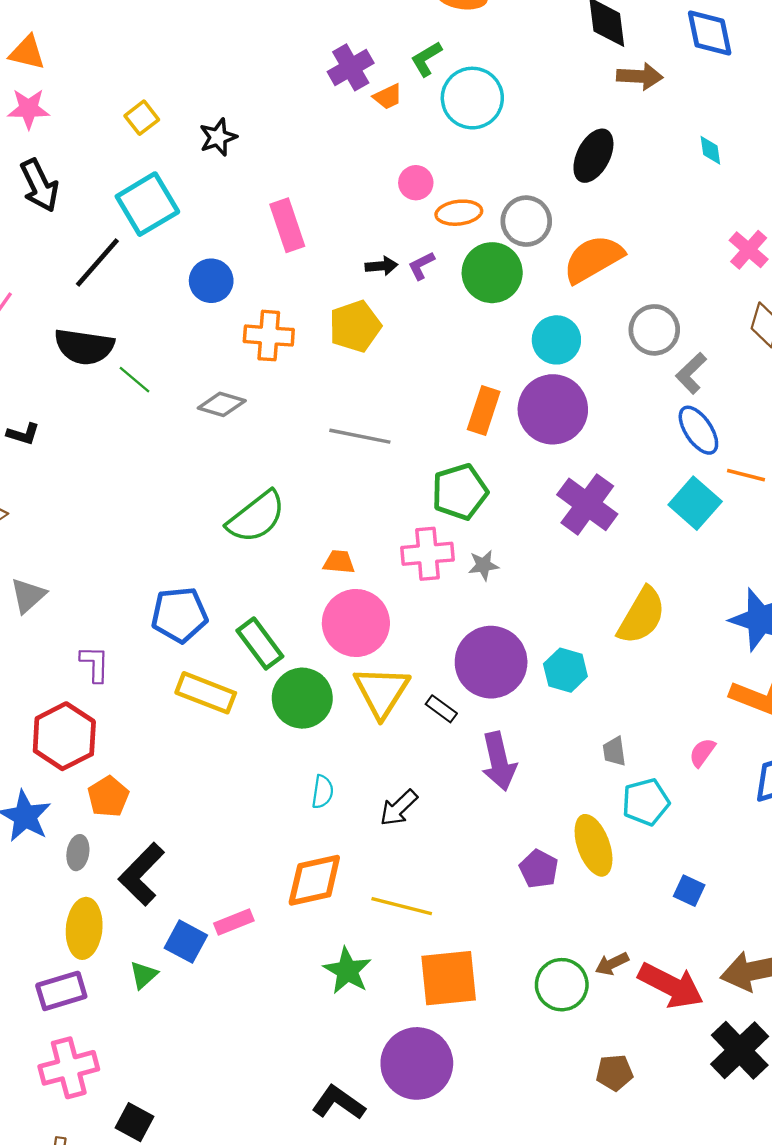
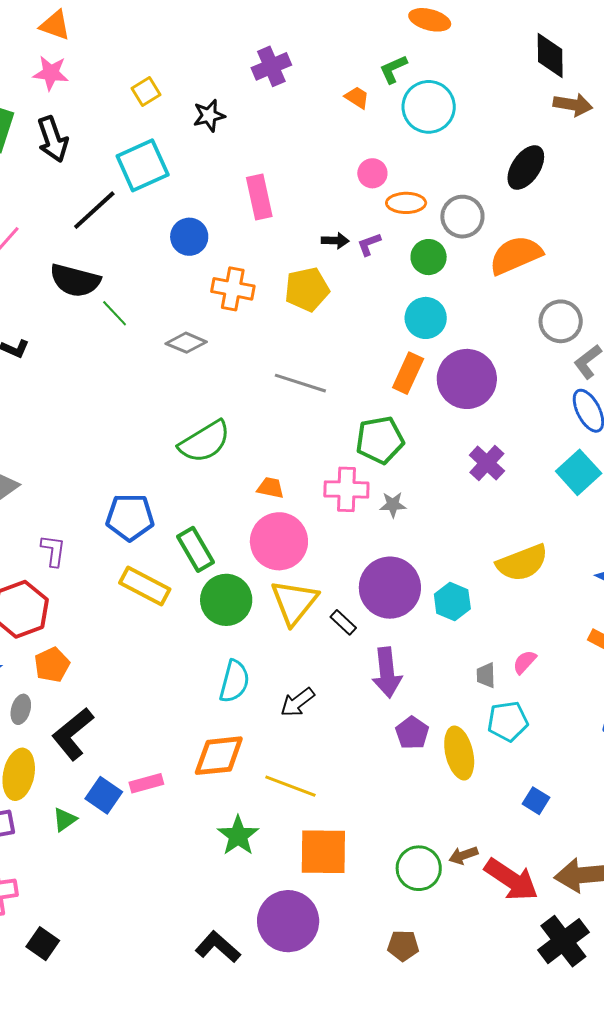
purple cross: (351, 67) -> (271, 66), moved
orange trapezoid: (388, 97) -> (357, 97), turned -128
green circle: (492, 273) -> (429, 257), size x0.7
cyan circle: (556, 340) -> (426, 318), moved
purple cross: (587, 504) -> (487, 463), size x0.7
yellow semicircle: (642, 616) -> (522, 563), turned 32
pink semicircle: (702, 752) -> (525, 662), moved
cyan semicircle: (323, 792) -> (234, 681), size x1.5
purple pentagon: (539, 869) -> (412, 733), moved
brown pentagon: (614, 1073) -> (403, 946), moved

